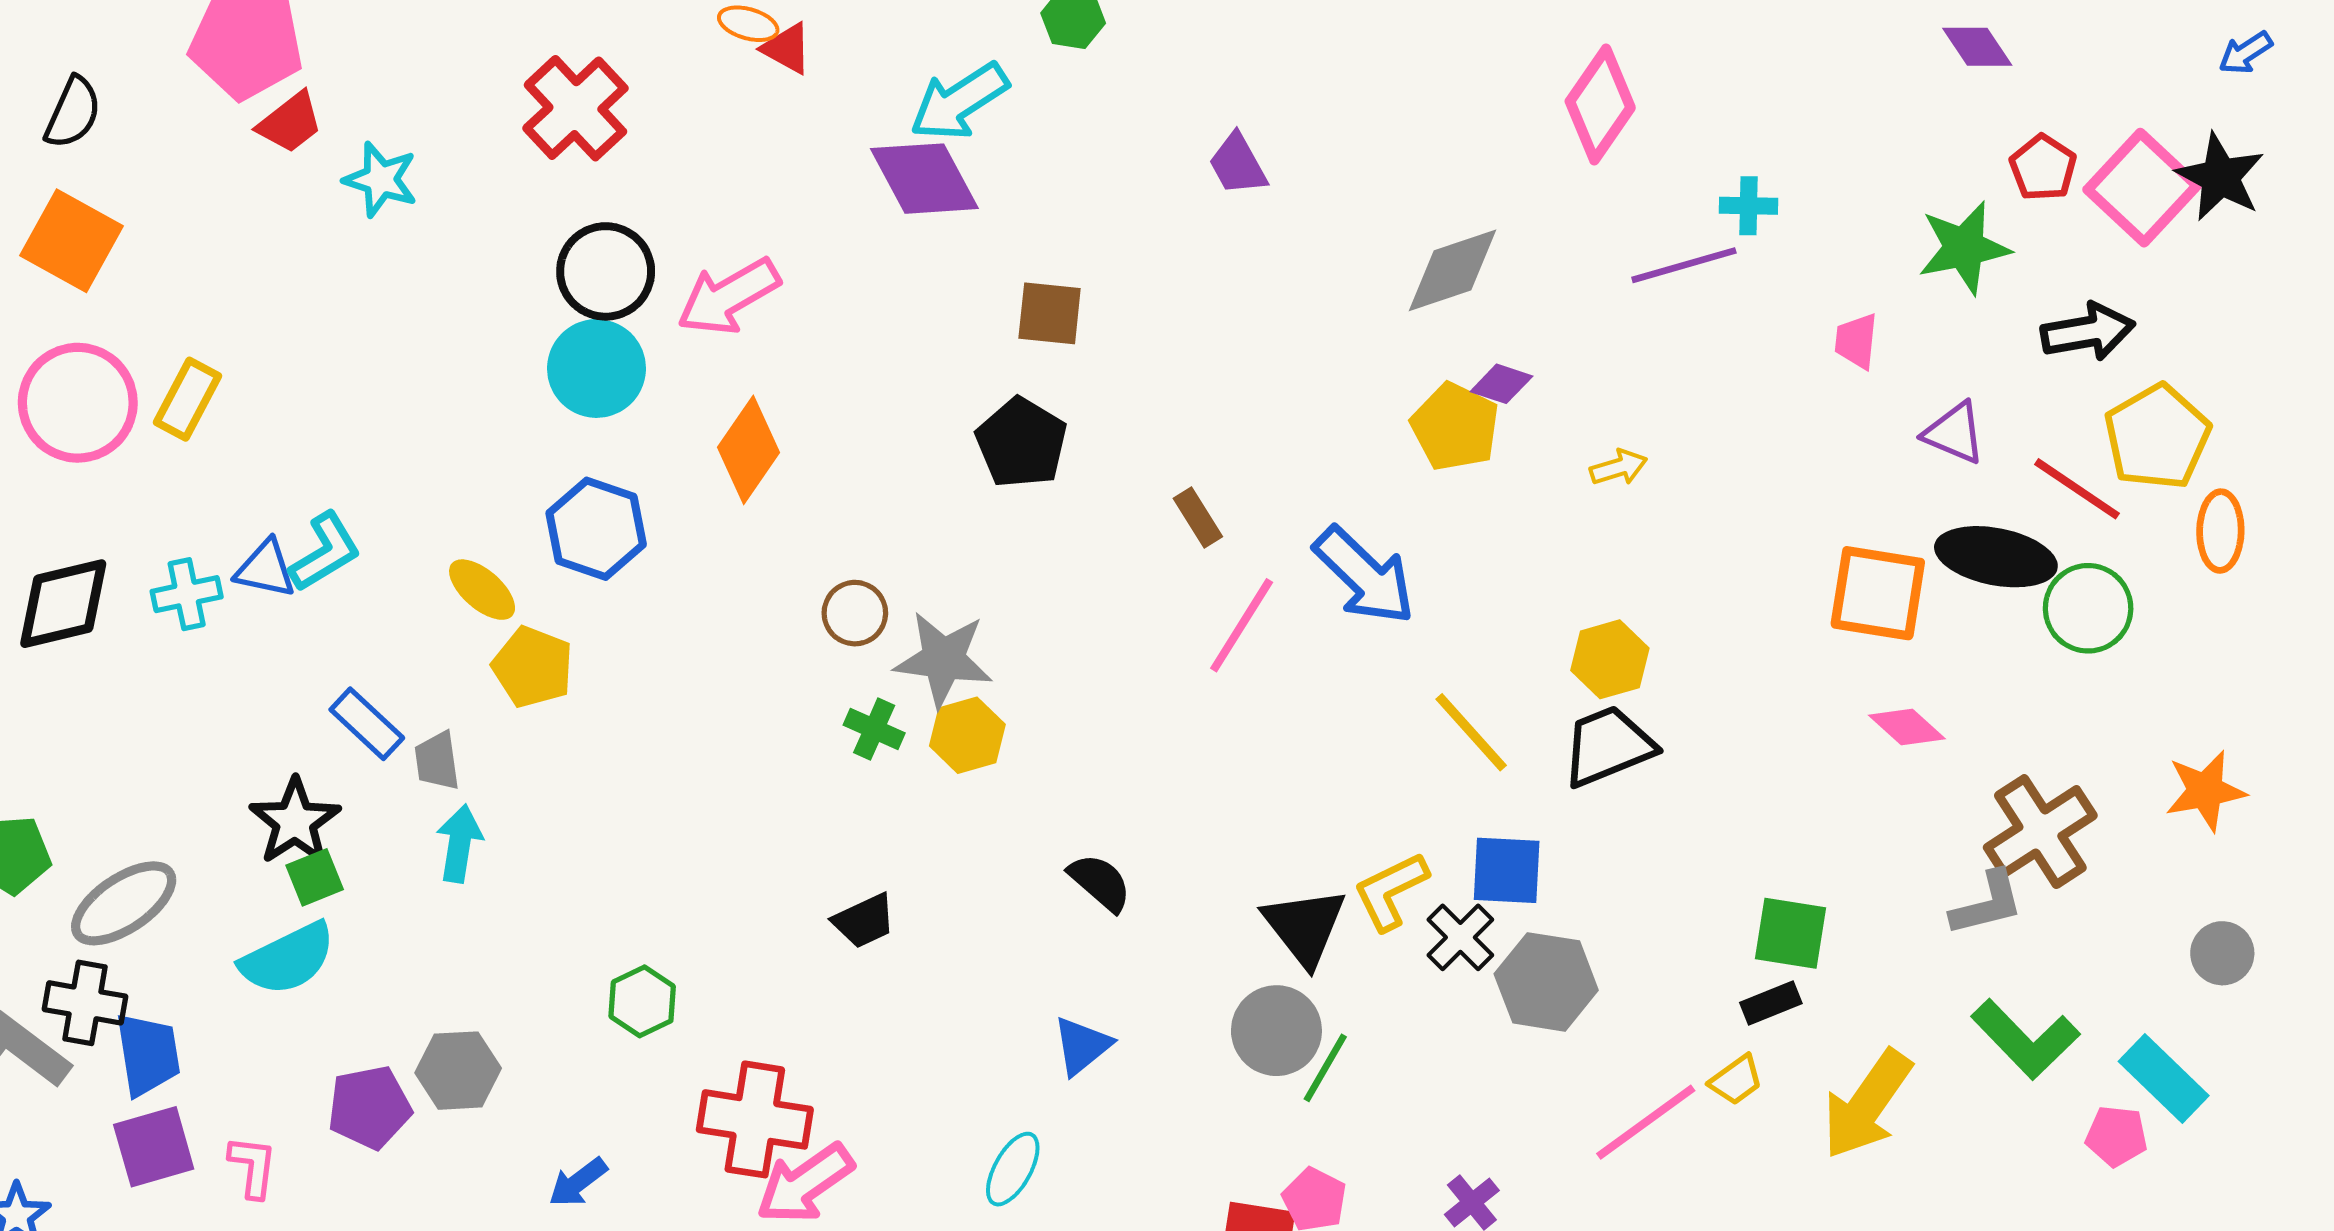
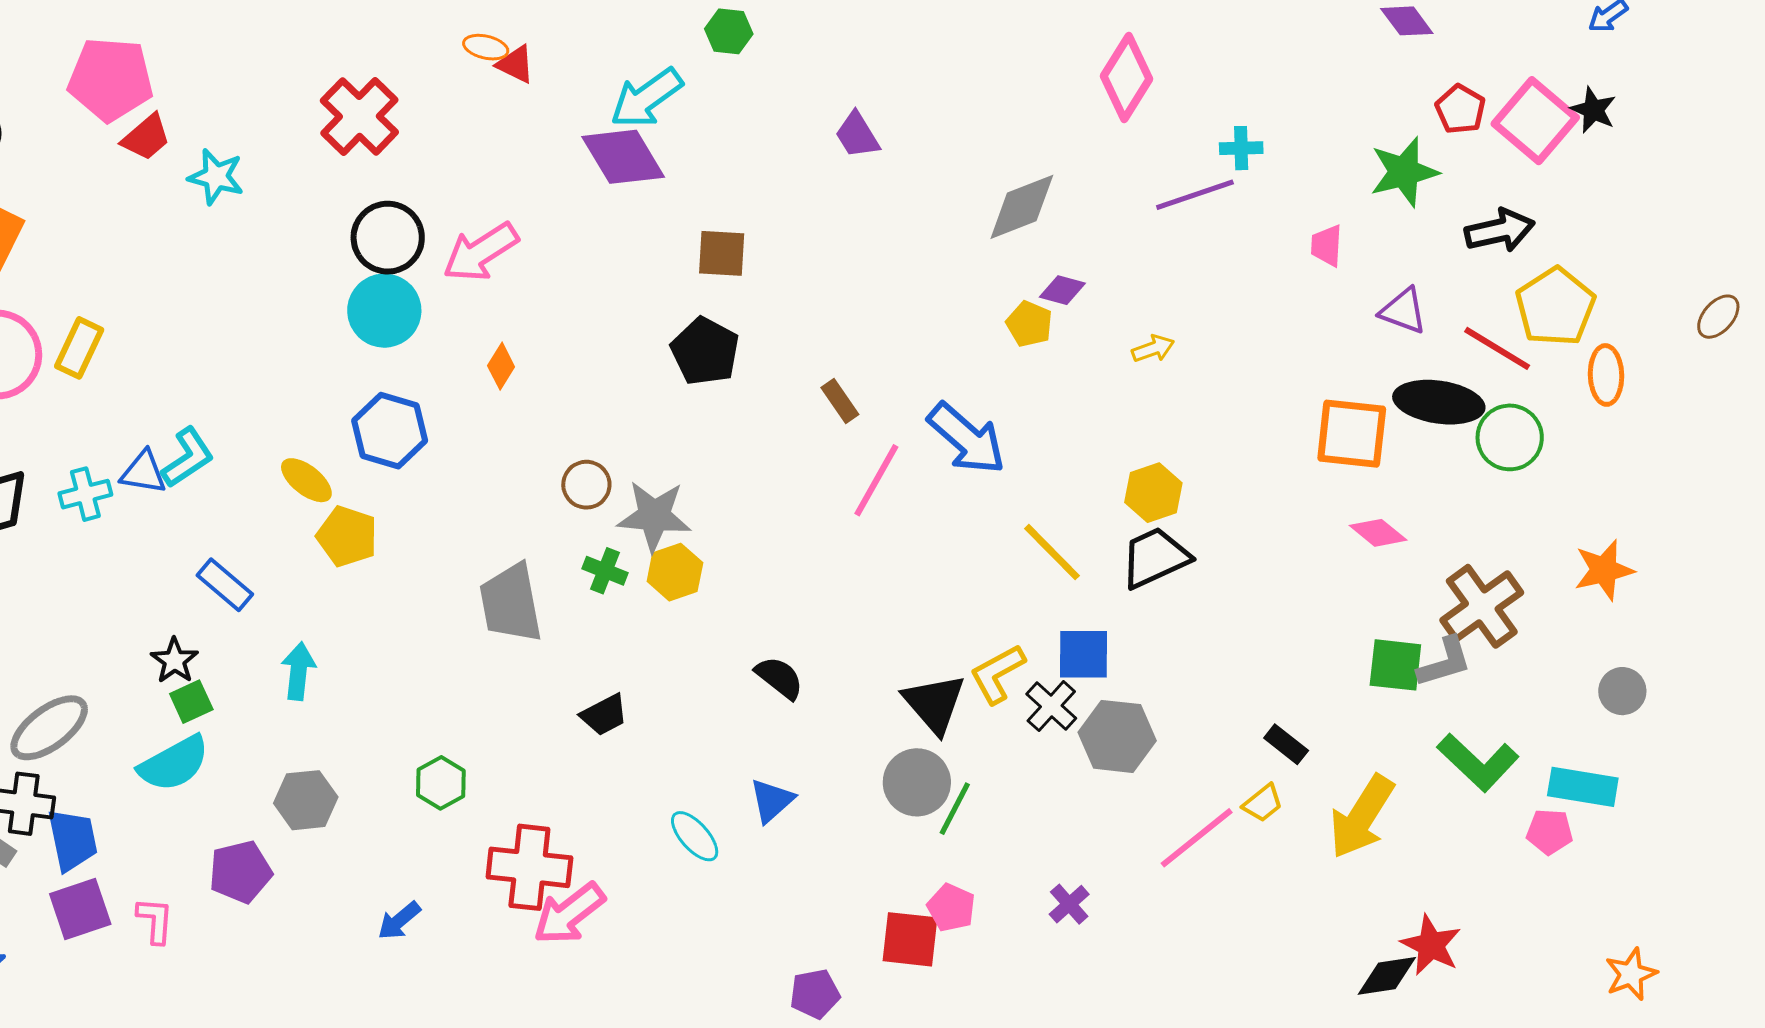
black star: (2220, 177) -> (1593, 110), size x0.7
yellow pentagon: (1455, 427) -> (1029, 324), size x0.7
orange diamond: (749, 450) -> (501, 366), size x0.6
gray trapezoid: (437, 761) -> (511, 603), moved, size x1.8
black star: (295, 822) -> (174, 660), size x0.7
green square: (1791, 933) -> (1395, 665), moved
black rectangle: (1771, 1003) -> (1286, 744), turned 63
gray hexagon: (458, 1071) -> (306, 800), moved
cyan rectangle: (2164, 1078) -> (1583, 787), turned -32
cyan ellipse: (1013, 1169) -> (695, 836), moved, turned -68

